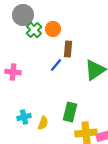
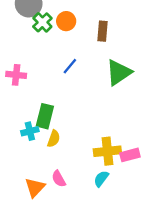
brown rectangle: (68, 49) -> (102, 31), moved
green rectangle: (70, 112) -> (45, 116), moved

